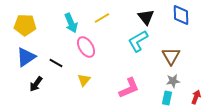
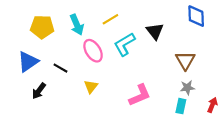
black triangle: (146, 17) -> (155, 31), moved
yellow pentagon: (25, 25) -> (42, 27), moved
cyan L-shape: (138, 41) -> (125, 44), moved

